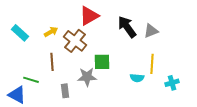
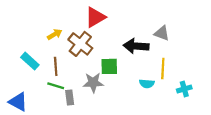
black arrow: (127, 27) -> (136, 46), moved, turned -50
gray triangle: (151, 31) -> (162, 33), turned 42
cyan rectangle: (20, 33) -> (30, 61), moved
green line: (31, 80) -> (56, 86), moved

